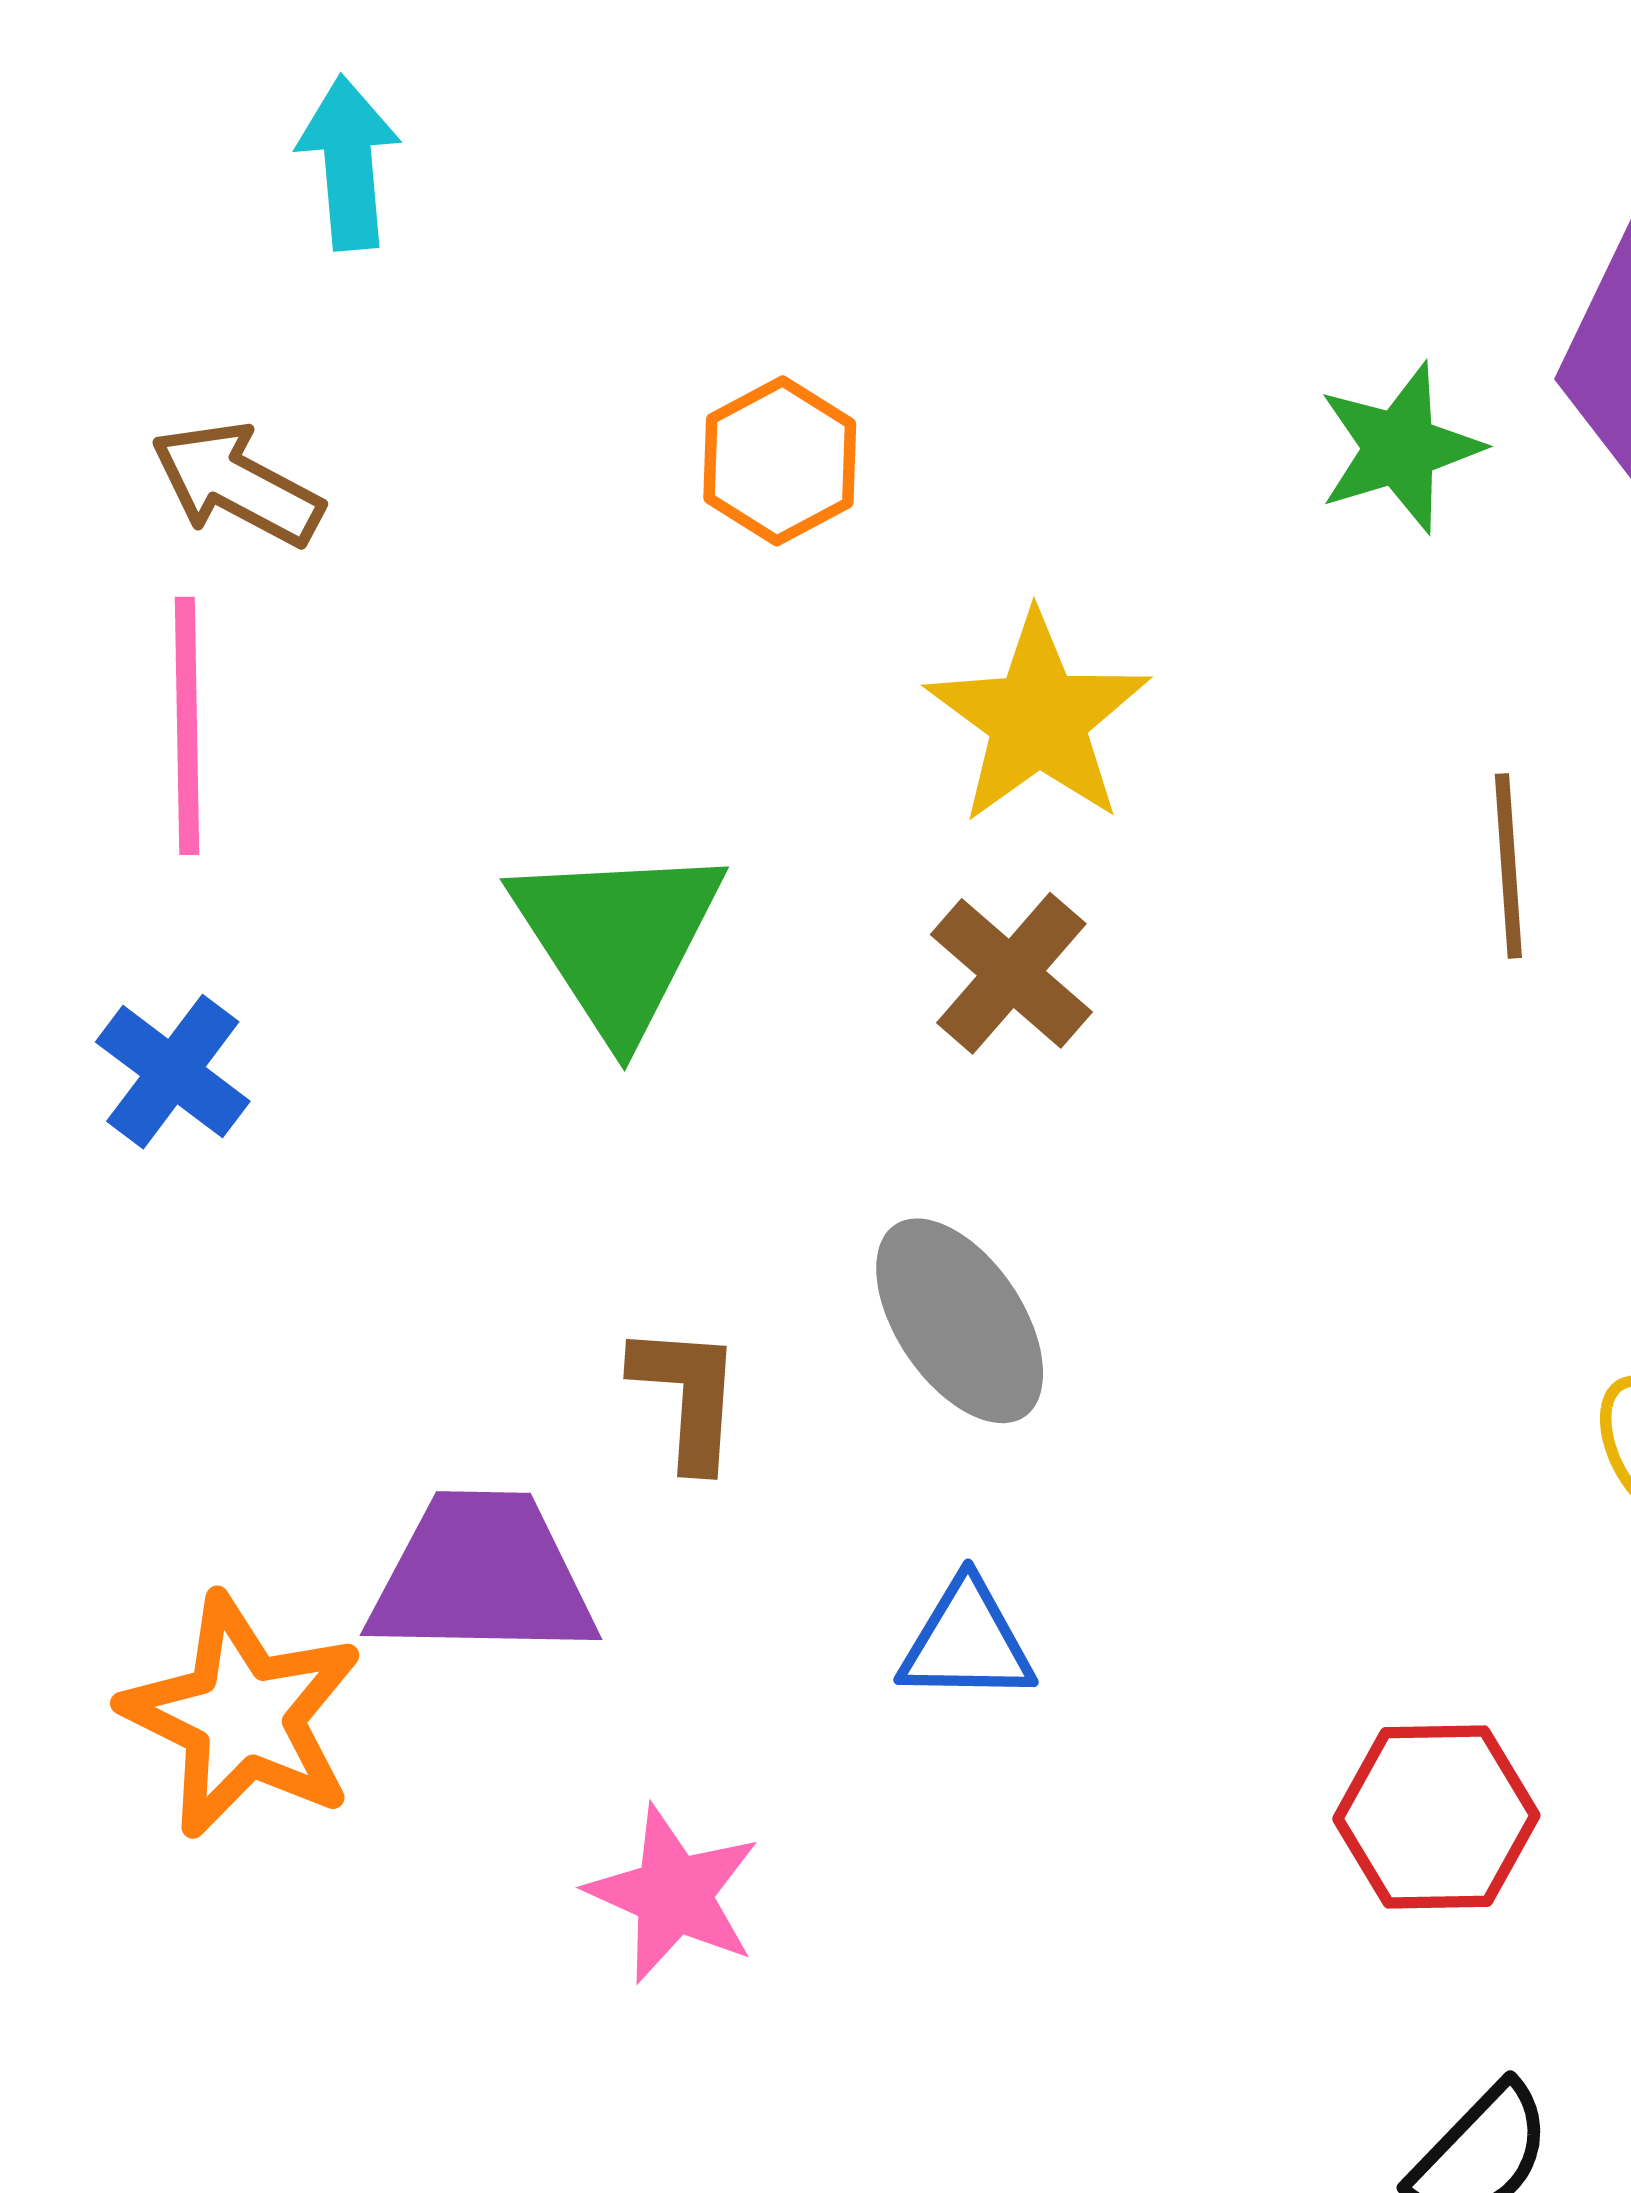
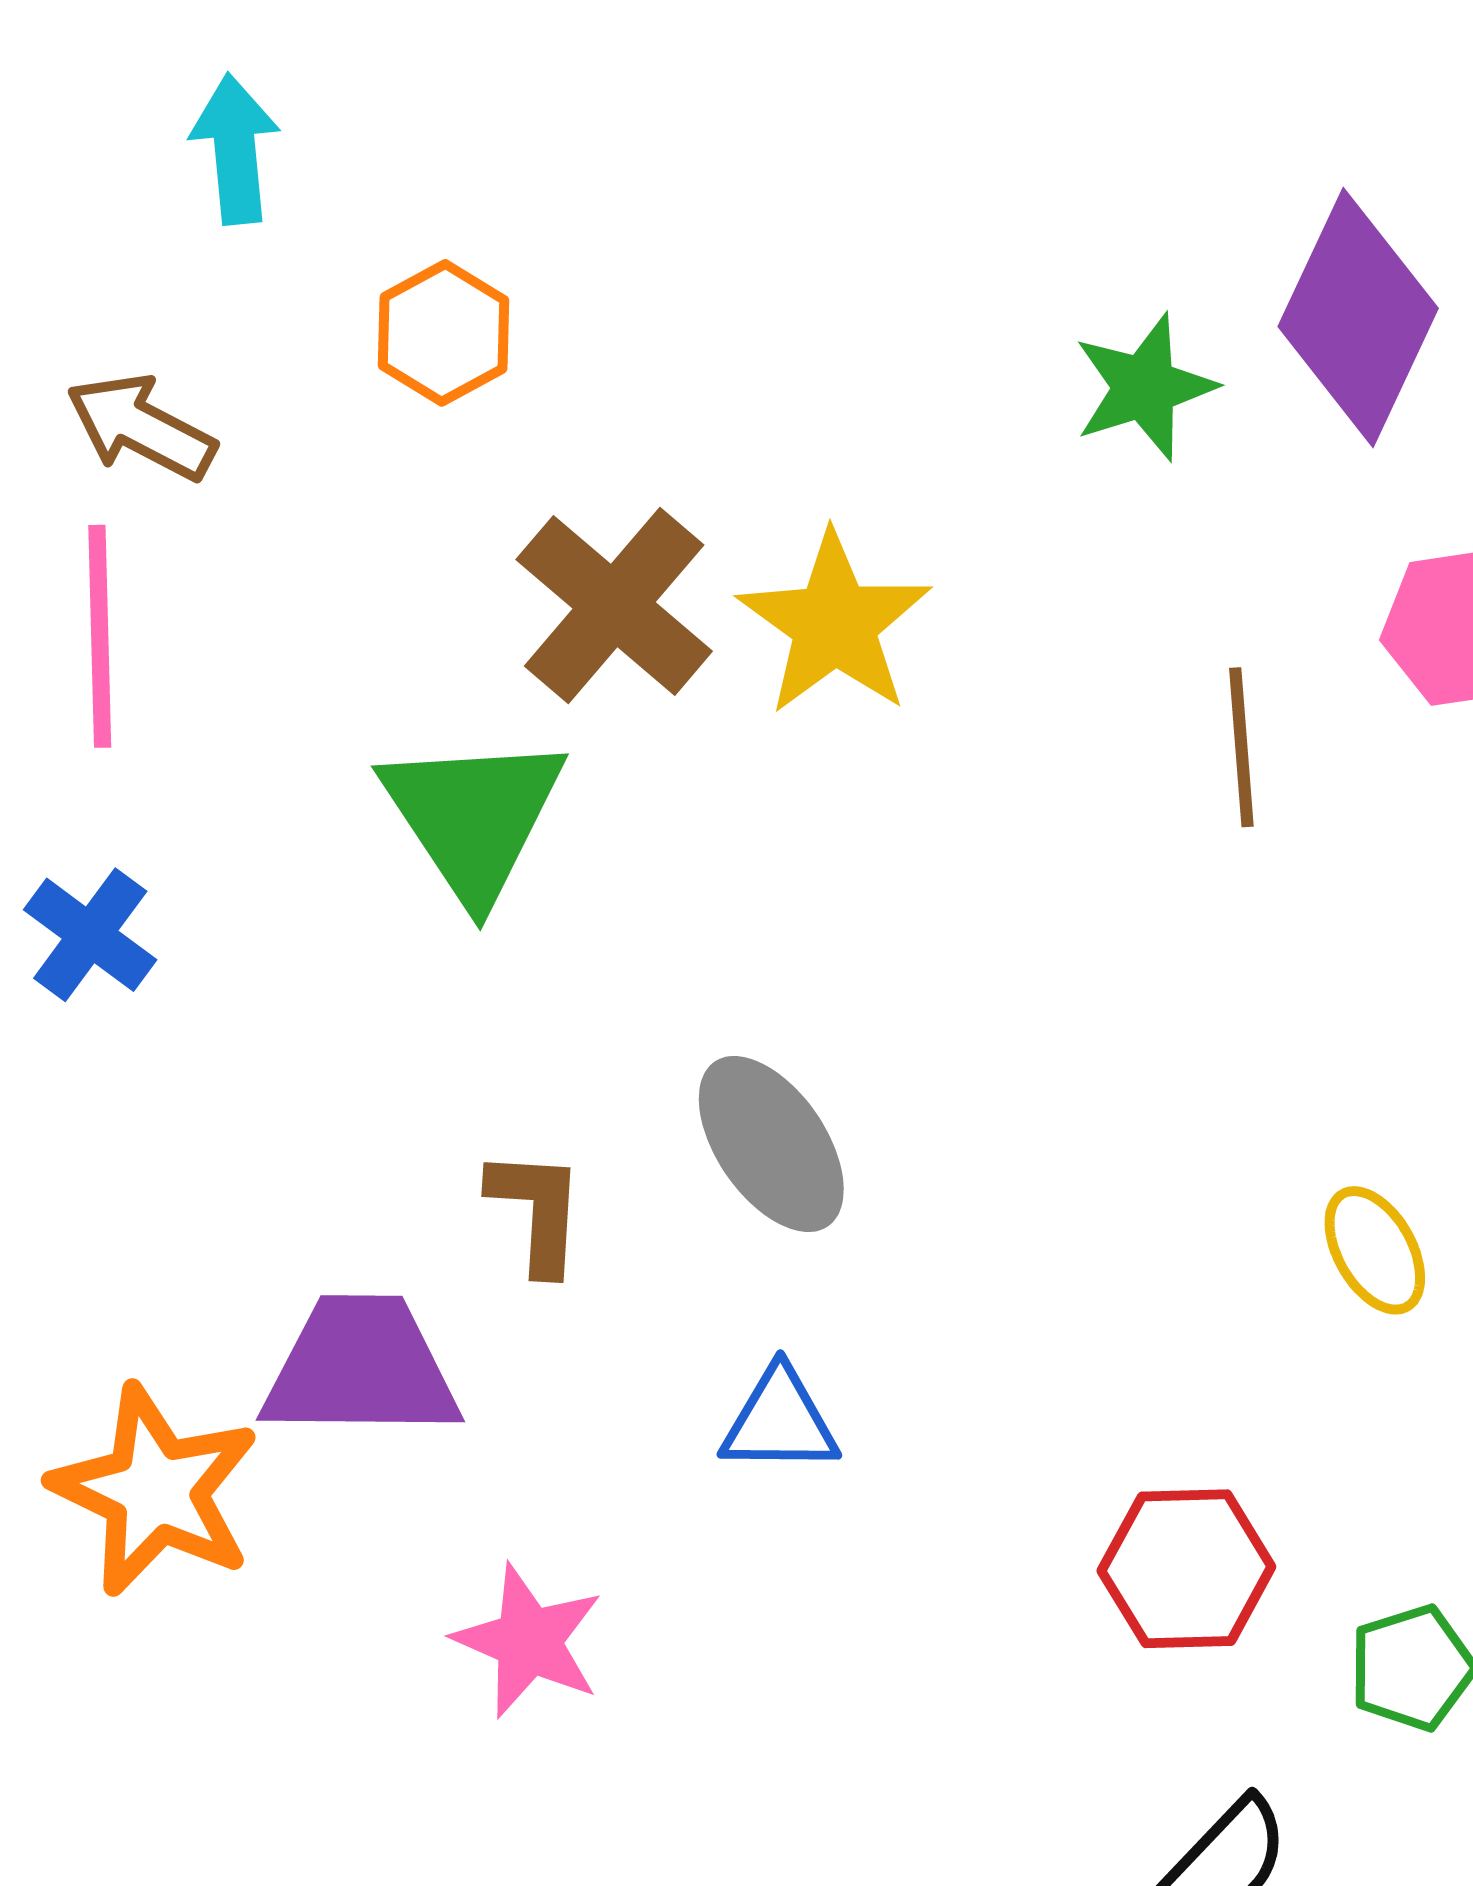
orange hexagon: (780, 461) -> (443, 333), moved
brown cross: (1011, 973) -> (614, 605), moved, size x1.4

